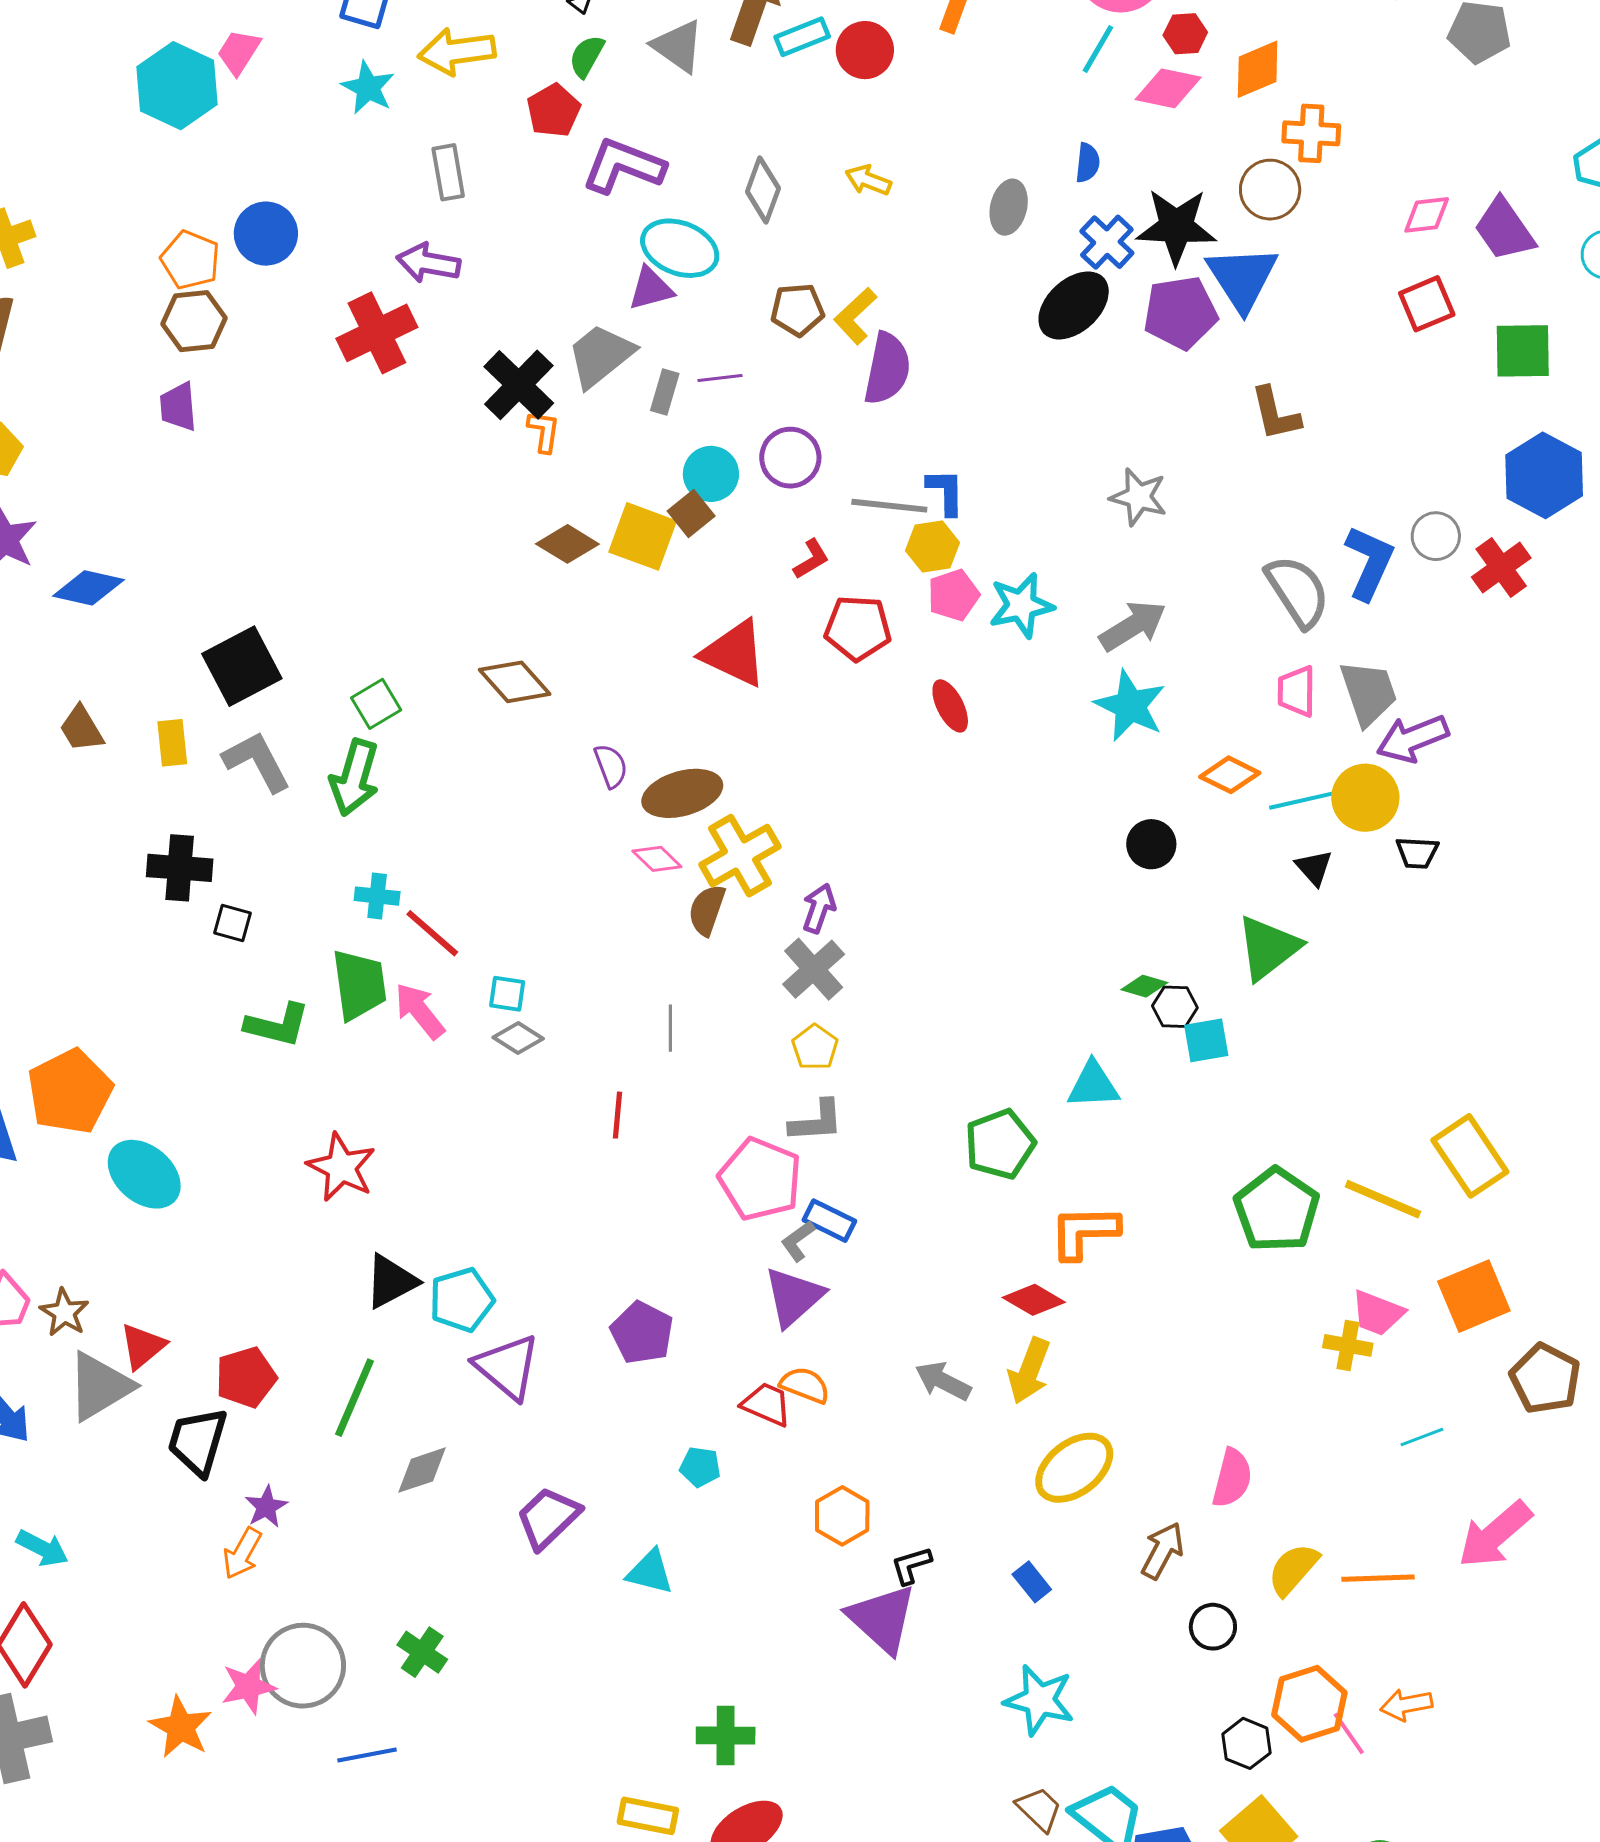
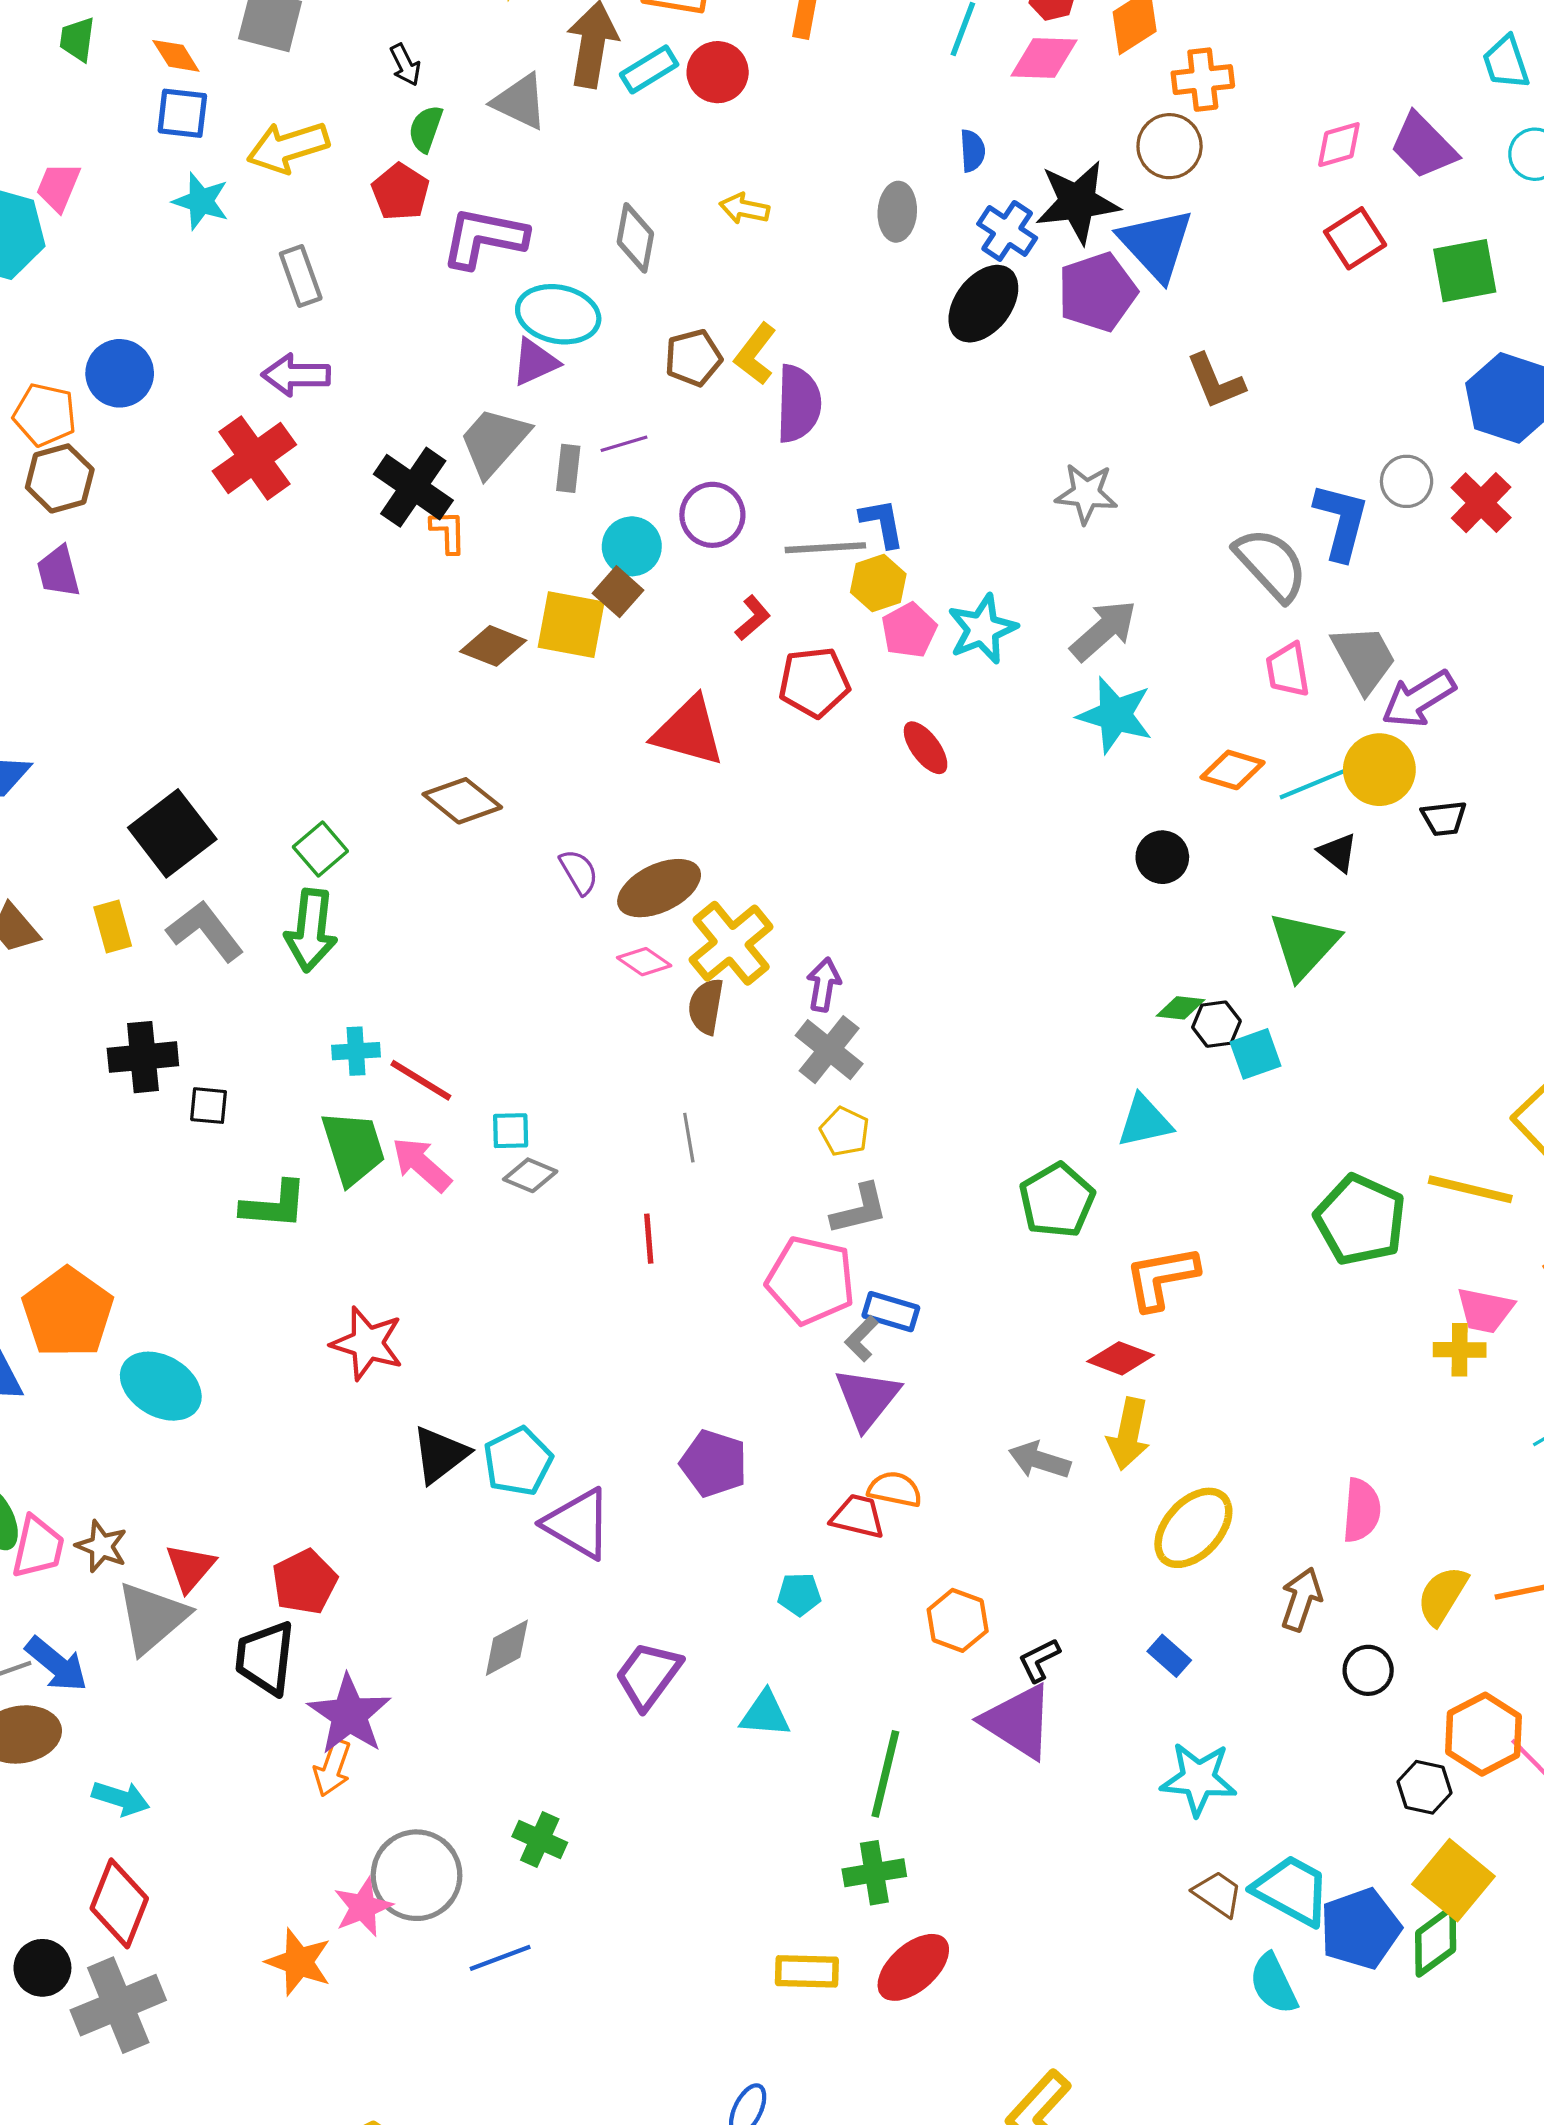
green line: (355, 1398) -> (885, 1774), moved
purple star: (266, 1507) -> (349, 1715), size x1.8

